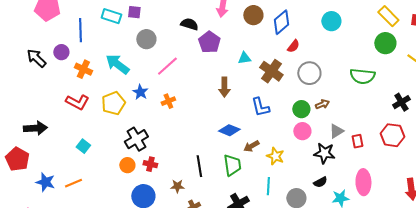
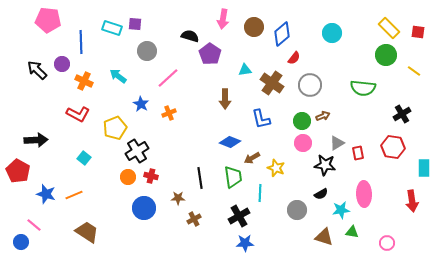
cyan arrow: (117, 64) -> (118, 76), size x0.7
yellow pentagon: (113, 103) -> (115, 128), moved
cyan line: (268, 186) -> (260, 193), moved

